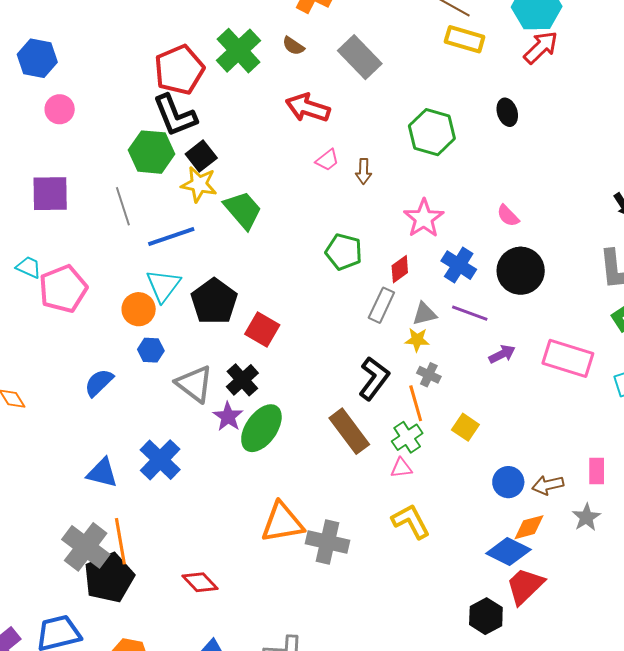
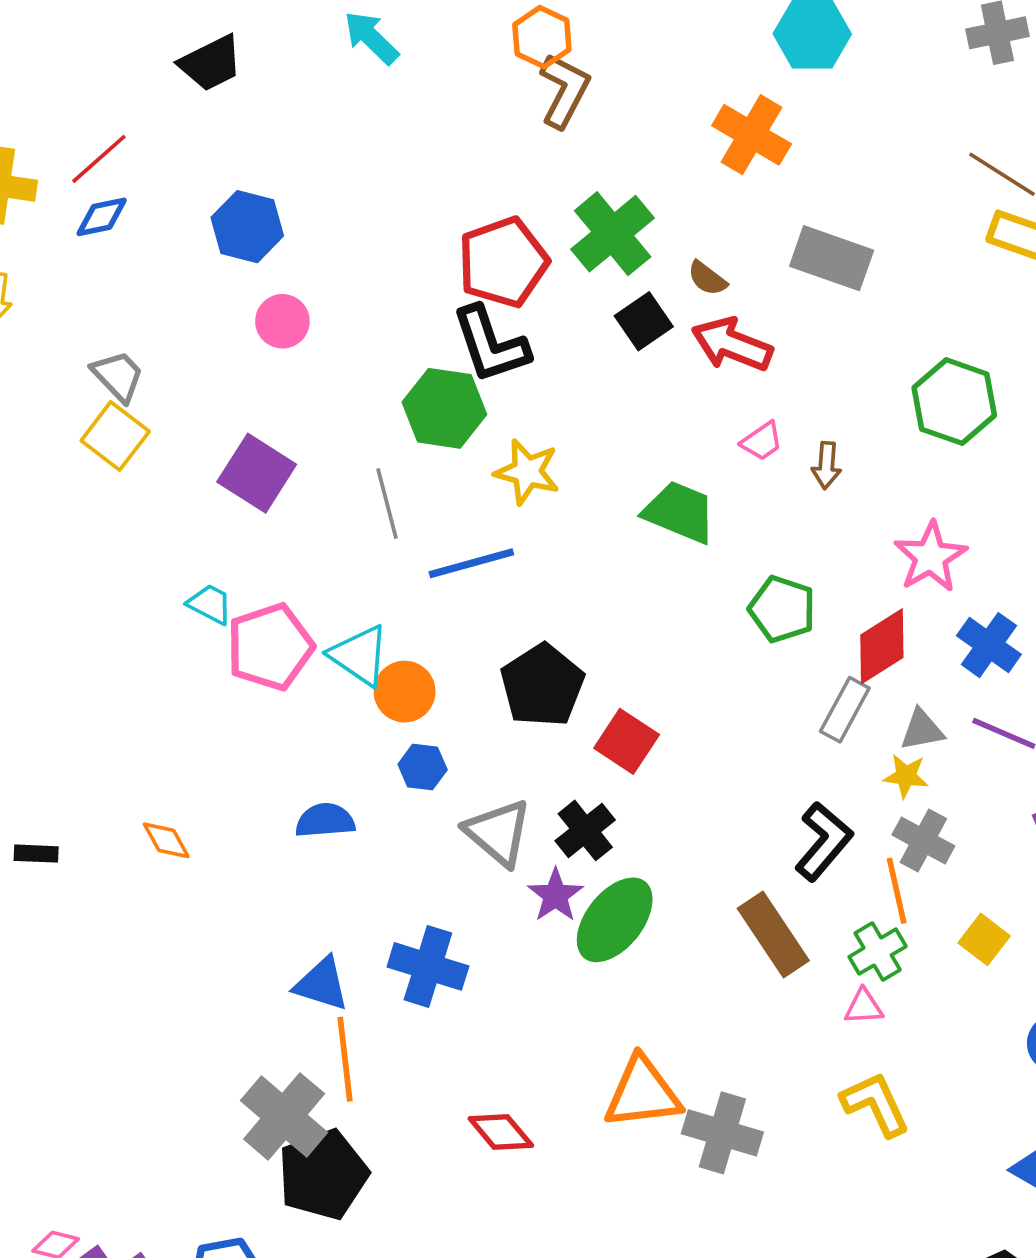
brown semicircle: (293, 46) -> (707, 278), moved
gray rectangle: (360, 57) -> (832, 258), turned -30
black square: (201, 156) -> (644, 321), moved
purple square: (50, 194) -> (257, 473), turned 30
green trapezoid: (243, 210) -> (680, 512), moved, turned -30
red diamond: (400, 269) -> (882, 646), size x1.5
cyan triangle: (163, 286) -> (359, 655), moved, turned -36
gray cross: (429, 375) -> (923, 840), size x1.4
blue semicircle: (99, 383) -> (325, 820), turned 36
blue cross: (160, 460) -> (428, 966), turned -30
orange line: (120, 541) -> (345, 1059), moved
red diamond: (200, 582) -> (501, 1132), moved

